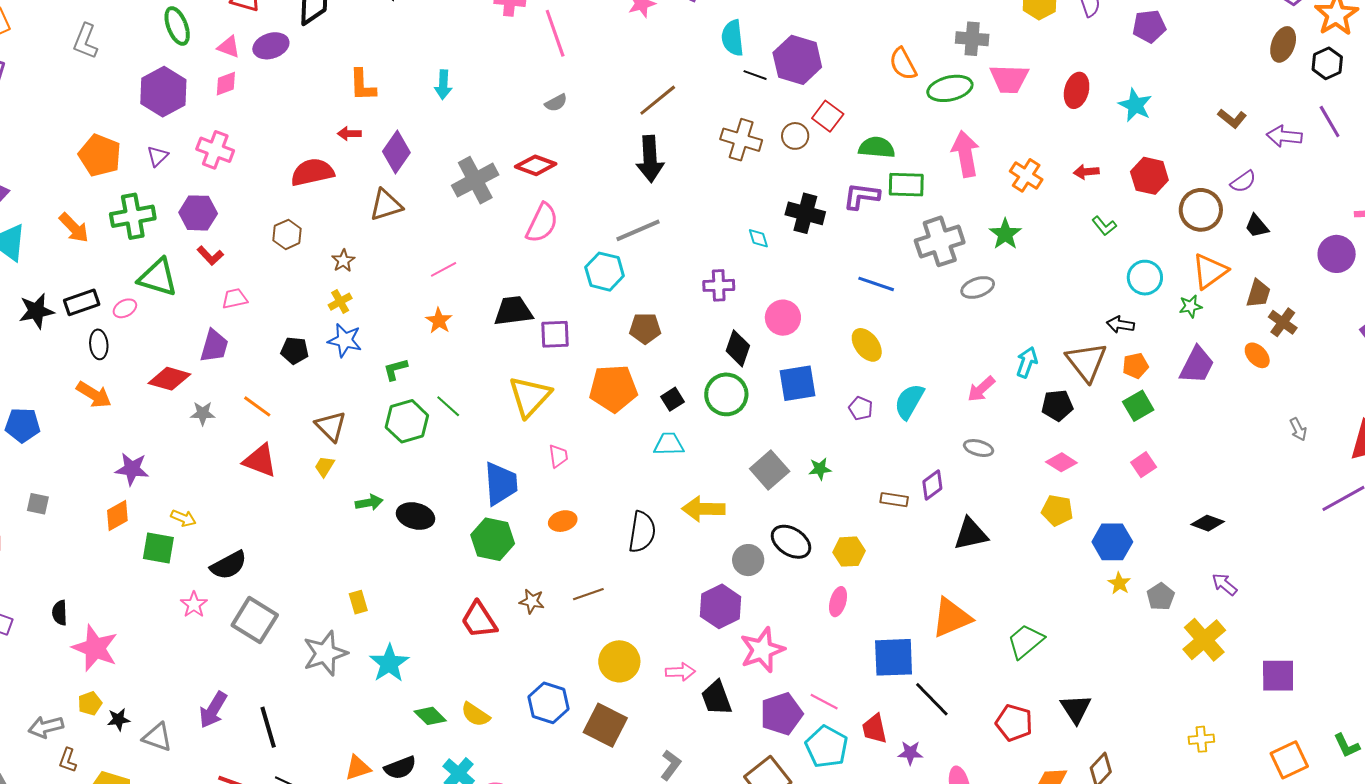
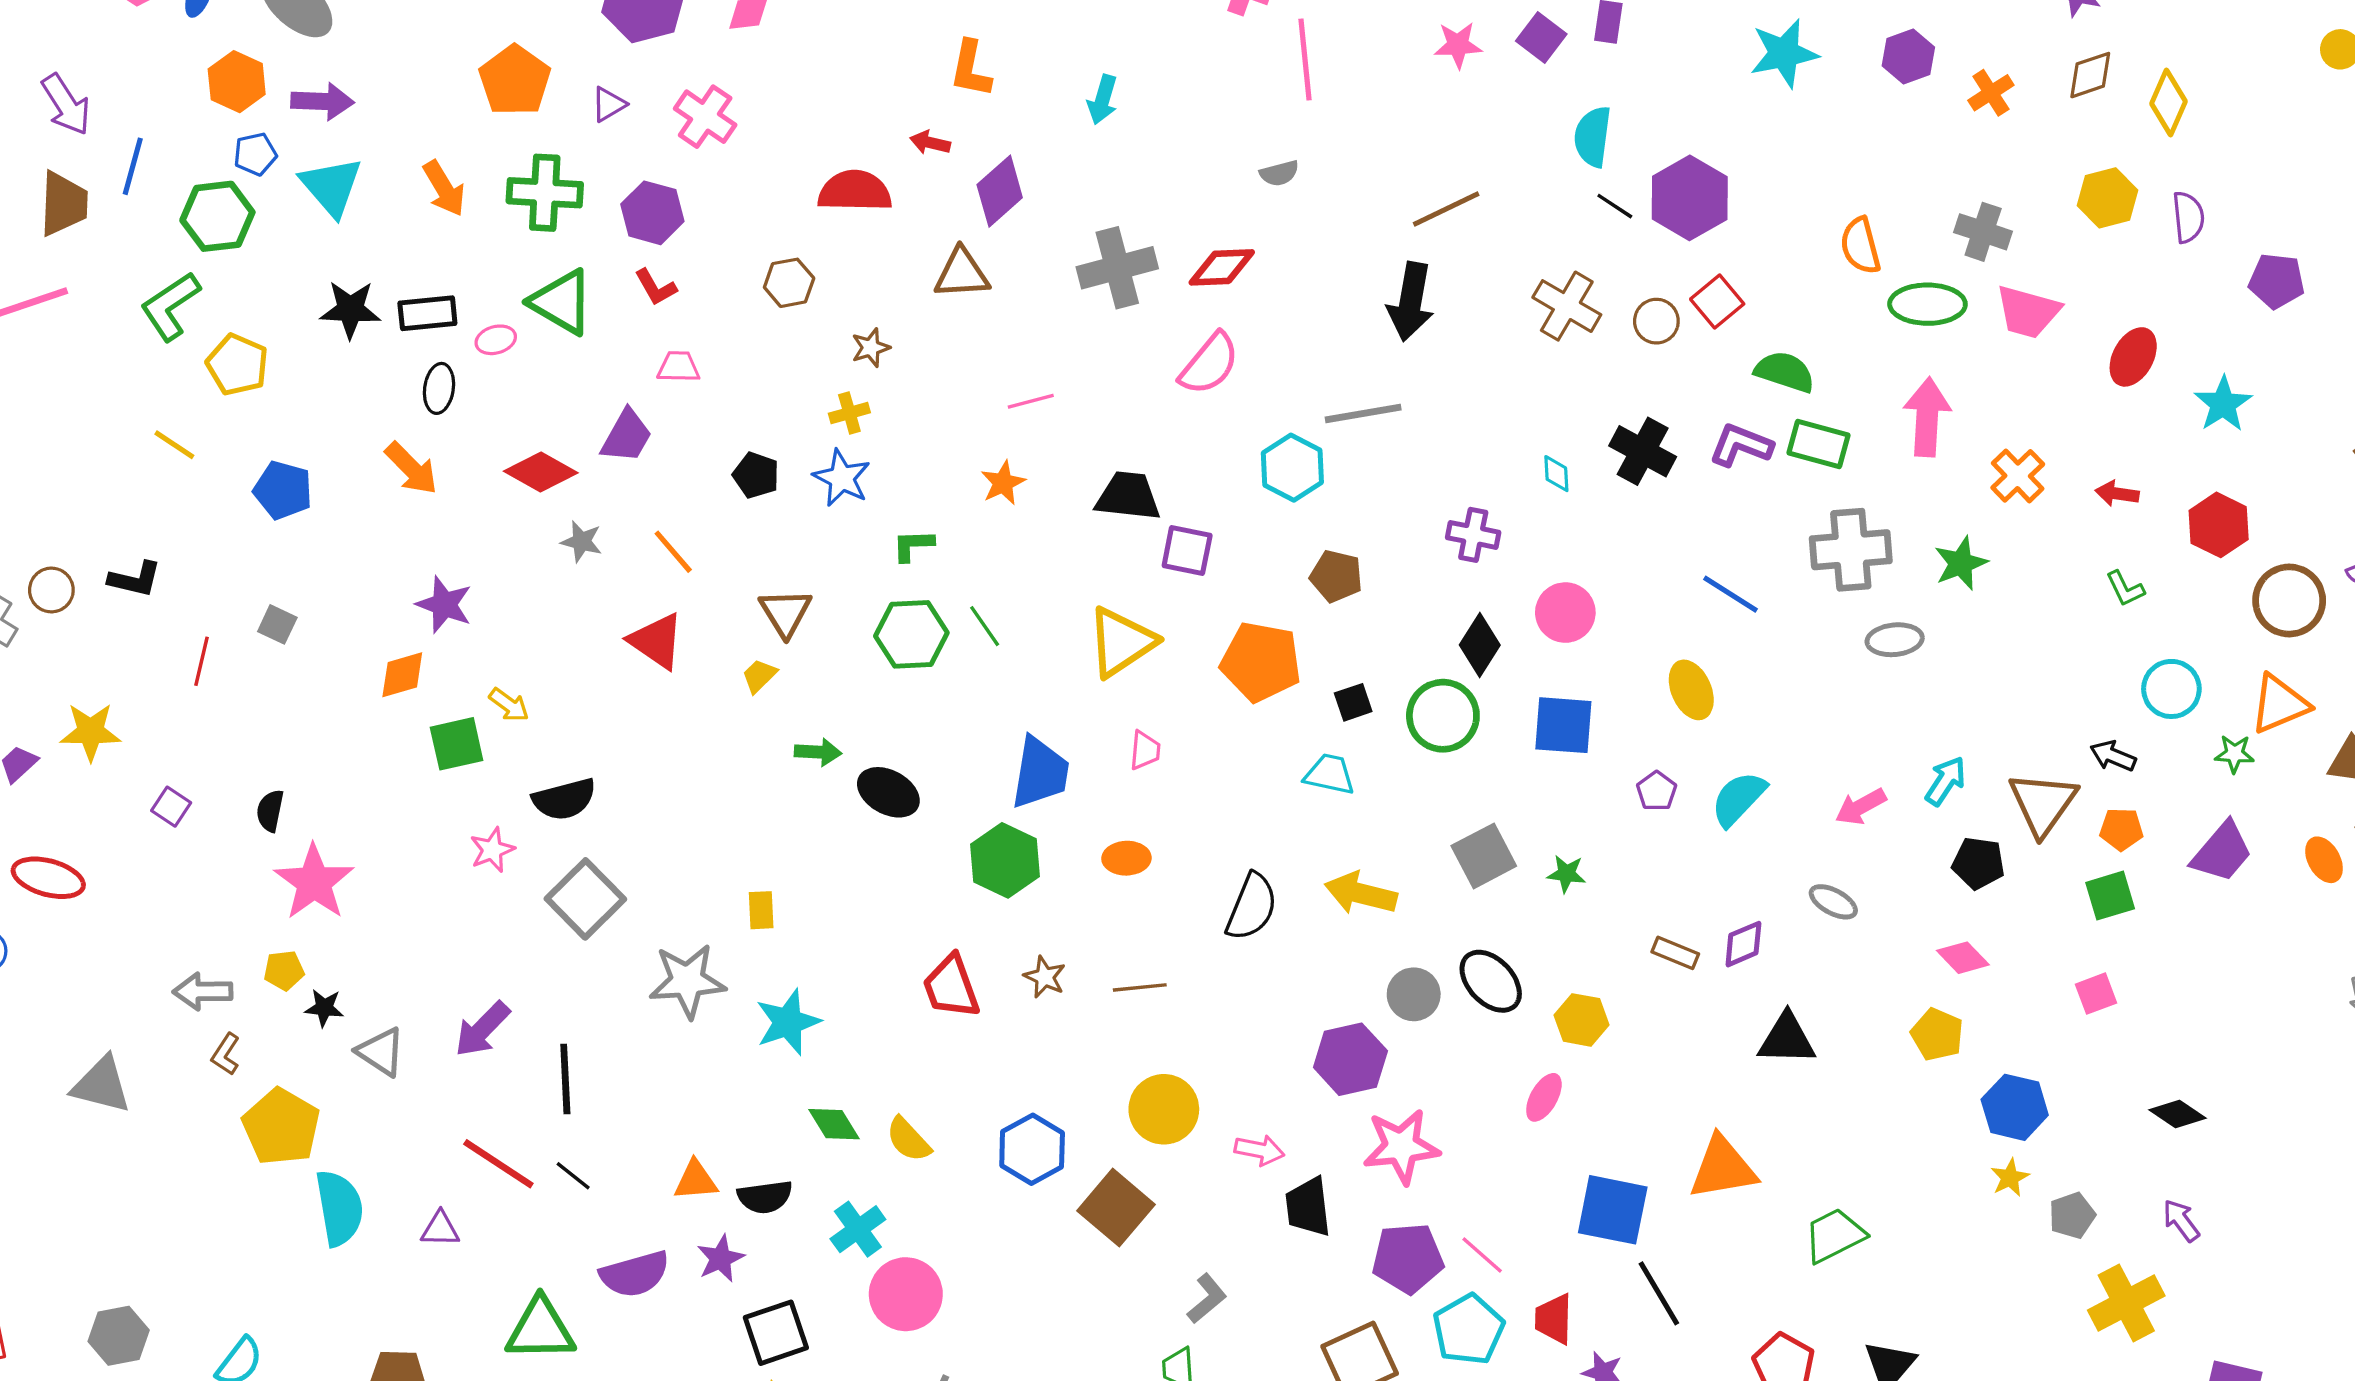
red diamond: (536, 165) -> (1222, 267), turned -36
green square: (158, 548) -> (457, 744), turned -36

